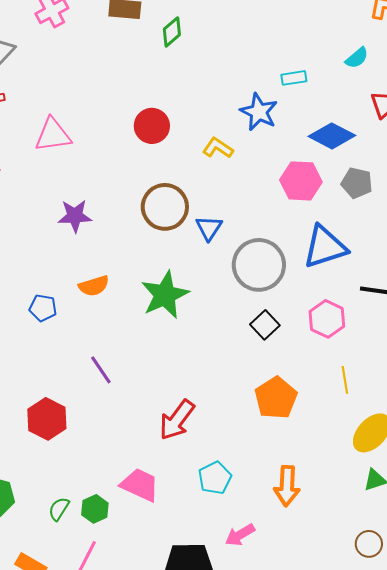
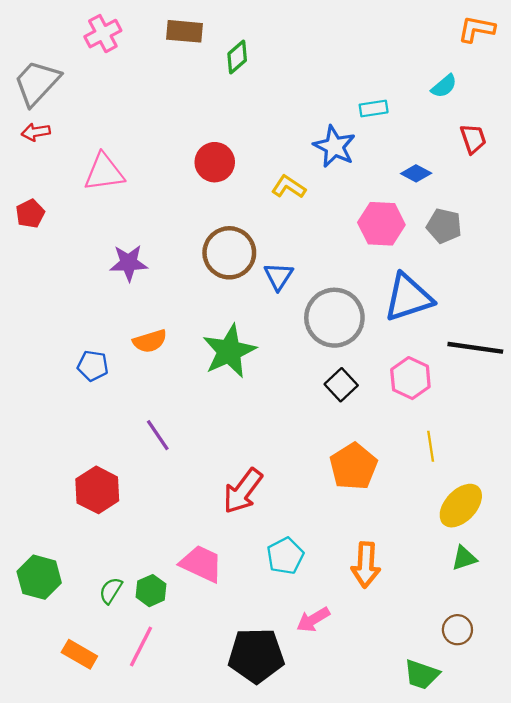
blue diamond: (332, 136) -> (416, 173), size x0.6

